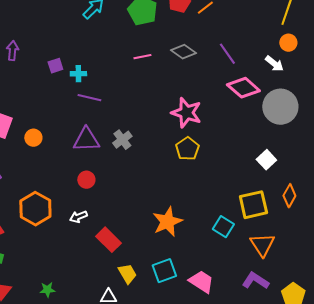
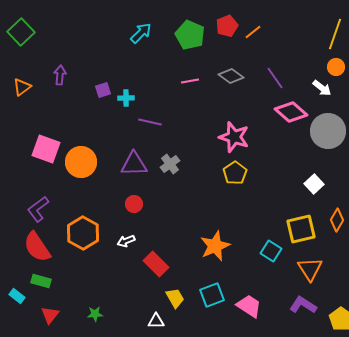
purple line: (89, 98) -> (150, 122), moved
orange circle: (33, 138) -> (81, 162), size x1.8

